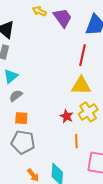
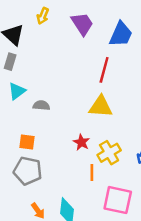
yellow arrow: (39, 11) -> (43, 16), moved, turned -96
gray semicircle: (16, 96) -> (41, 105), moved, turned 40
yellow cross: (88, 112) -> (109, 153), moved

